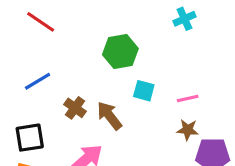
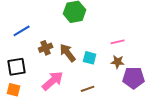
cyan square: (144, 91) -> (90, 58), moved
brown cross: (75, 108) -> (46, 48), turned 32

